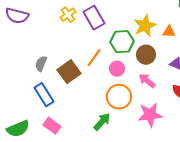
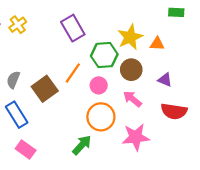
yellow cross: (68, 15) -> (18, 25), moved

